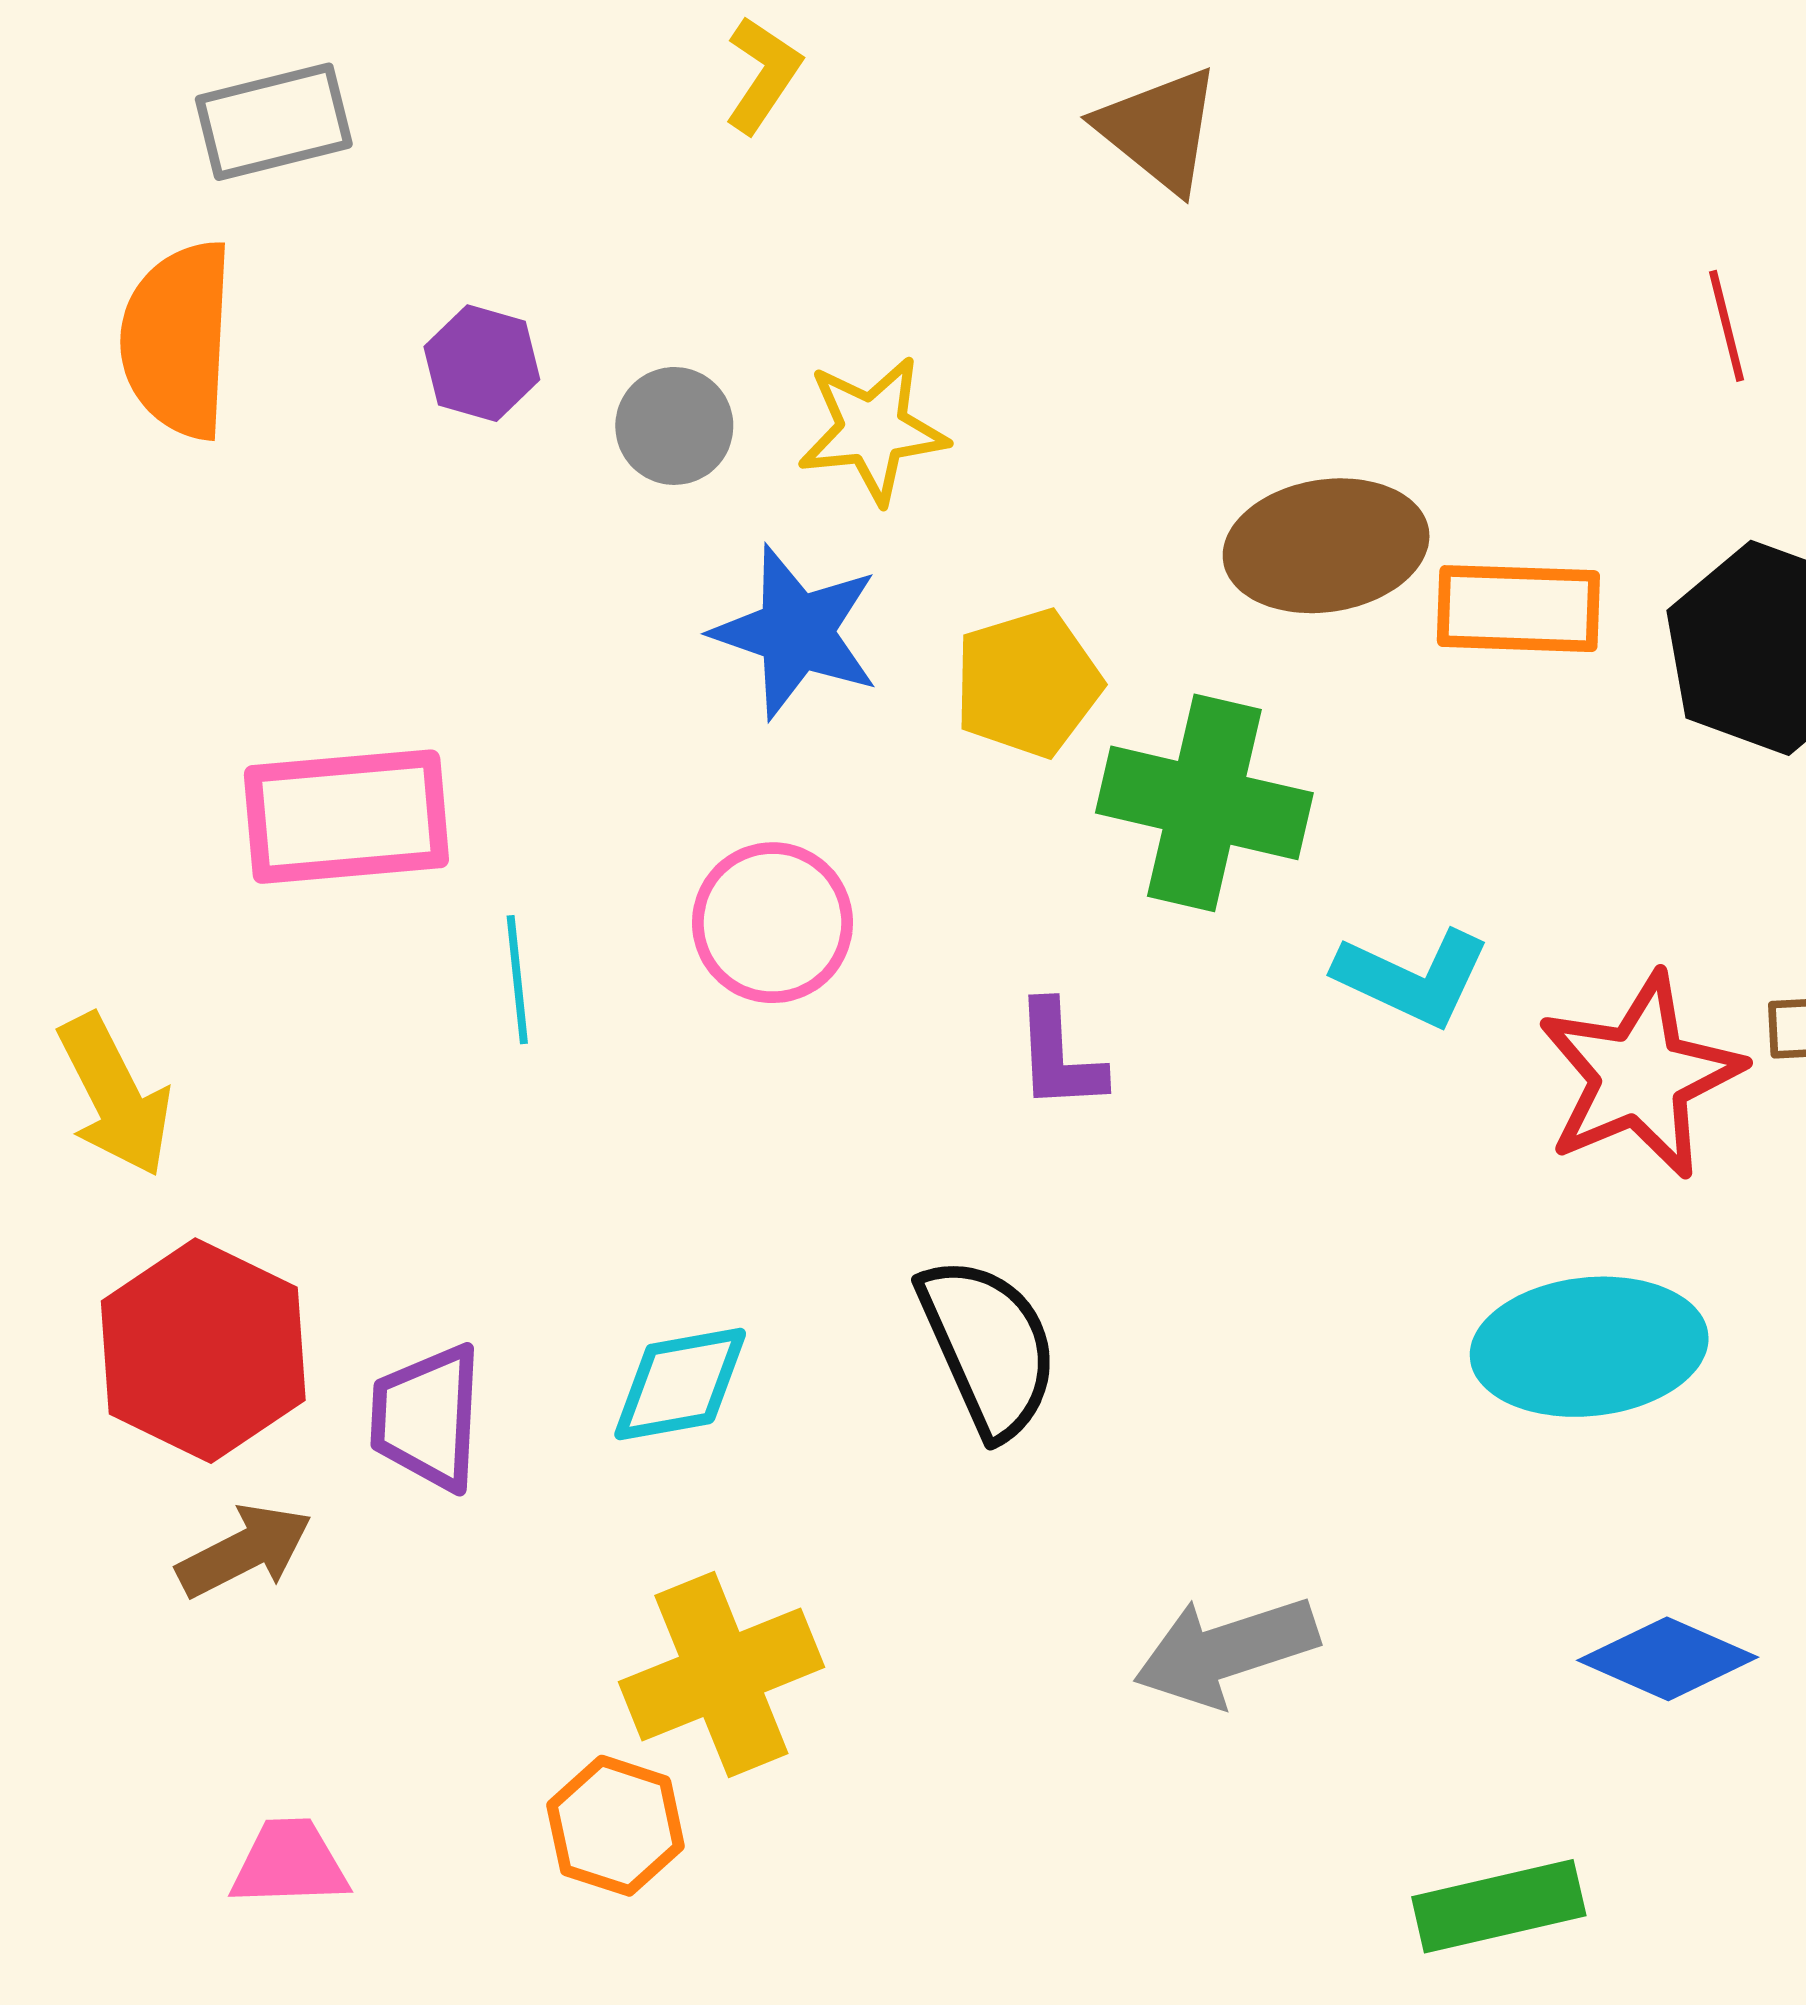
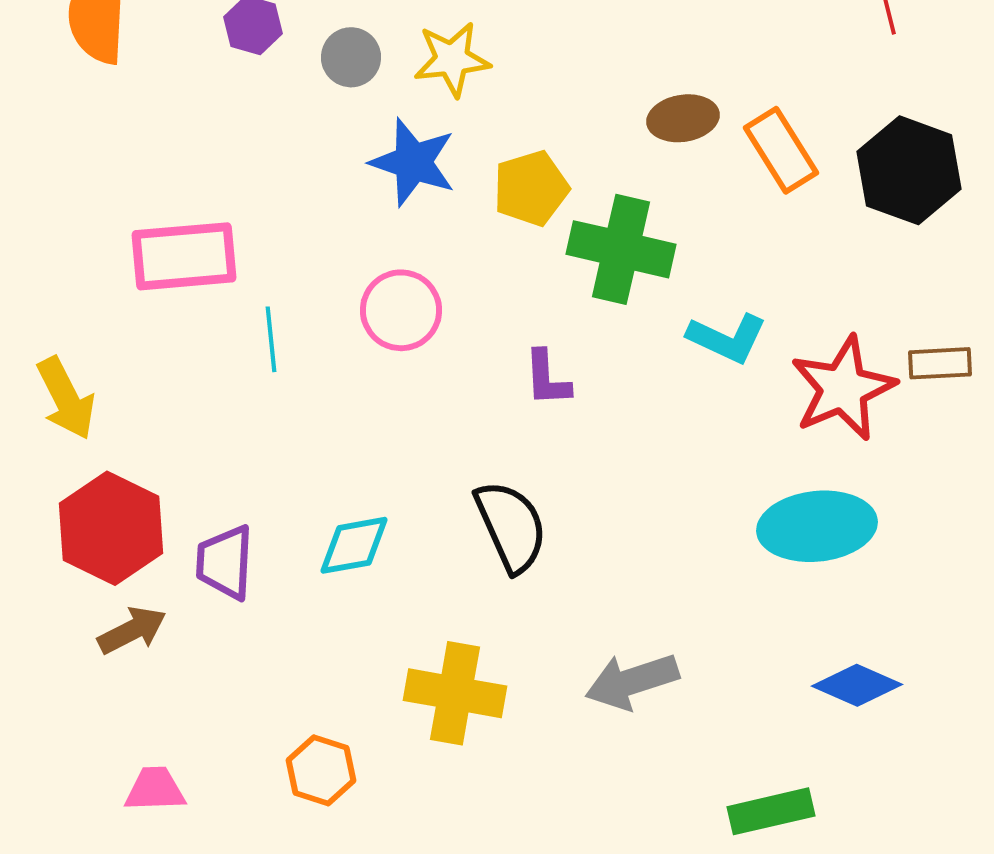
brown ellipse: (1326, 546) -> (683, 118), size x0.7
orange rectangle: (1518, 609) -> (781, 150), turned 56
yellow cross: (721, 1675) -> (455, 693), moved, turned 32

